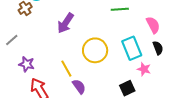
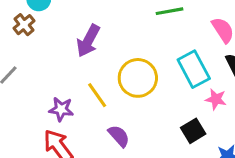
purple star: (27, 64) -> (61, 109), moved
yellow line: (66, 69) -> (97, 95), moved

